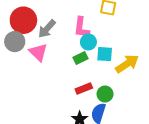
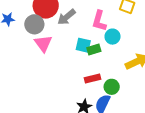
cyan circle: (88, 42) -> (113, 37), moved
pink triangle: (38, 52) -> (43, 43), moved
cyan square: (105, 54) -> (83, 45), moved

